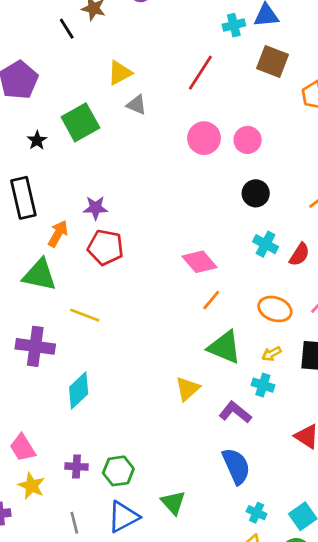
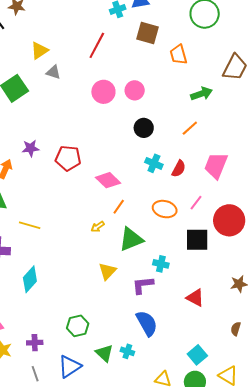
red pentagon: (106, 247) -> (68, 158), moved
green triangle: (224, 347) -> (131, 239), turned -40
yellow arrow: (272, 354) -> (98, 227), moved
purple L-shape: (235, 412) -> (143, 285), turned -40
purple cross: (77, 467) -> (35, 343), moved
green hexagon: (118, 471) -> (78, 326), moved
cyan cross: (257, 513) -> (127, 351), moved

